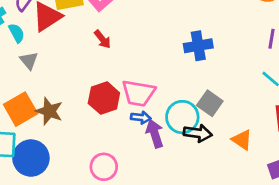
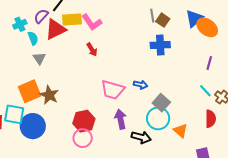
blue cross: (198, 46) -> (160, 45), moved
red hexagon: (104, 98) -> (84, 121), moved
cyan circle: (182, 117) -> (158, 118), moved
blue arrow: (141, 118) -> (141, 85), moved
black arrow: (198, 133) -> (141, 137), moved

